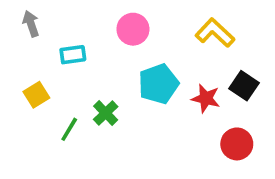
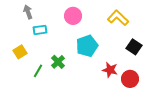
gray arrow: (31, 24) -> (28, 12), moved
red star: (206, 98) -> (110, 70), moved

